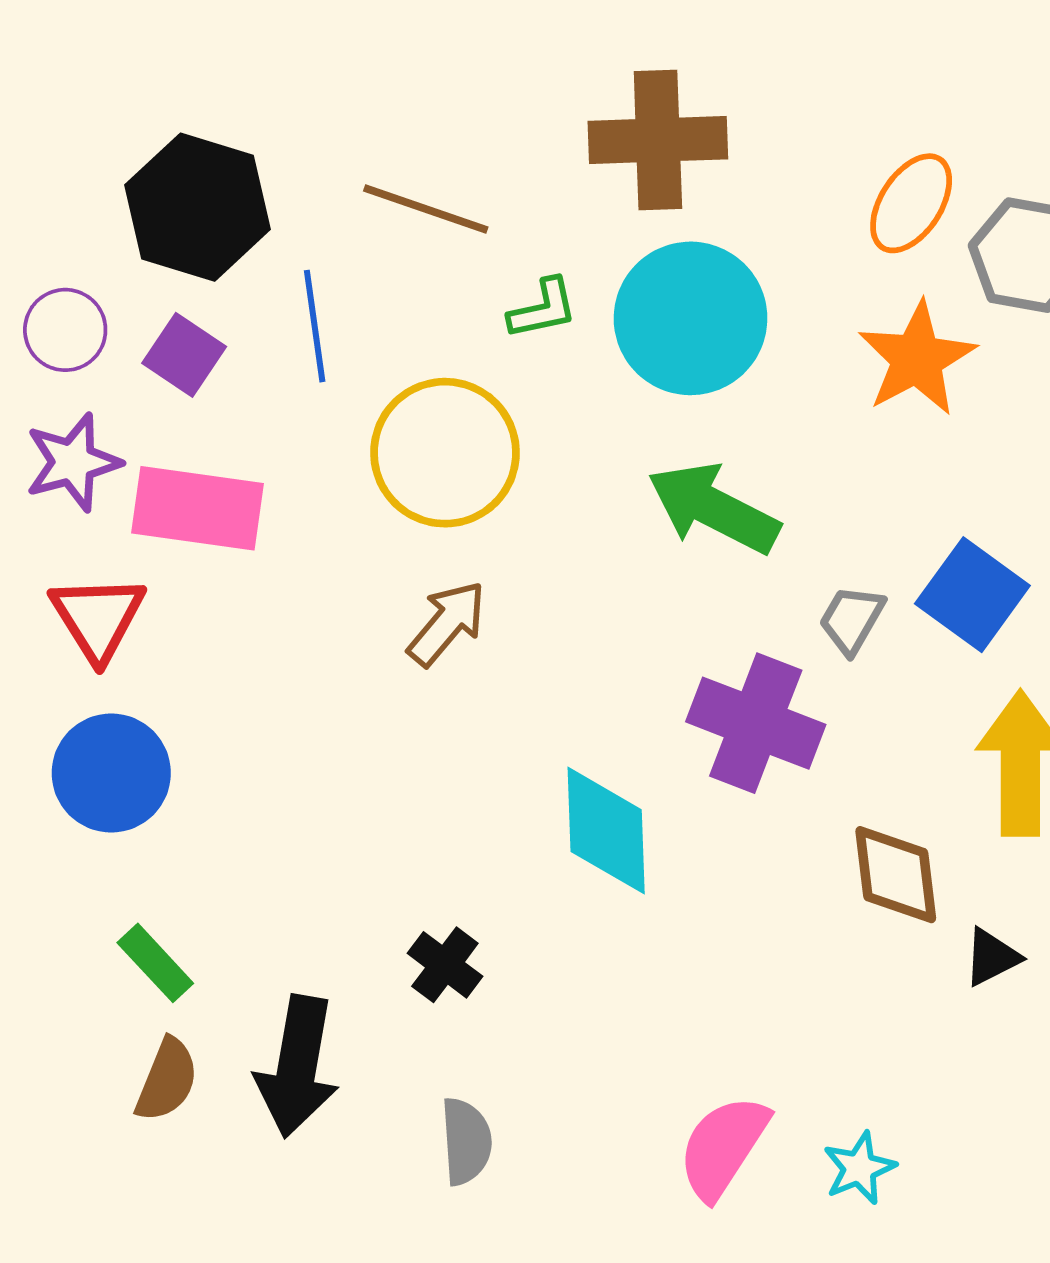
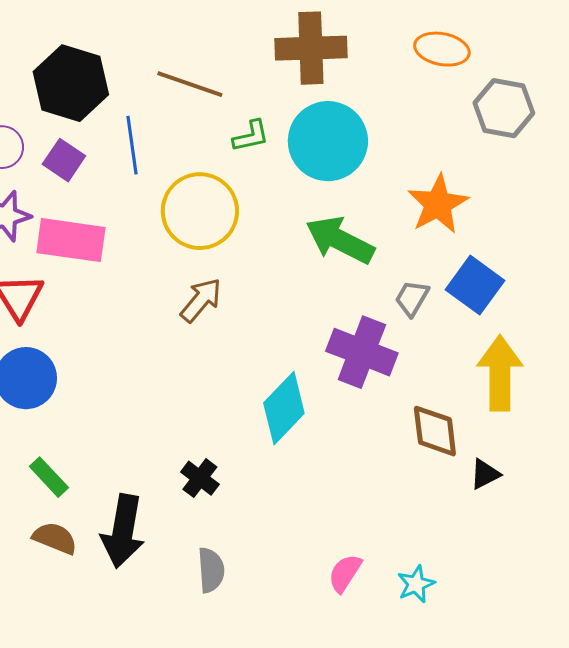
orange ellipse: (911, 203) -> (442, 49), moved, turned 68
orange star: (917, 359) -> (438, 204), moved
cyan diamond: (606, 831) -> (284, 408), turned 46
brown semicircle: (167, 1080) -> (55, 538), turned -90
pink semicircle: (723, 1147) -> (345, 573), size x0.7

